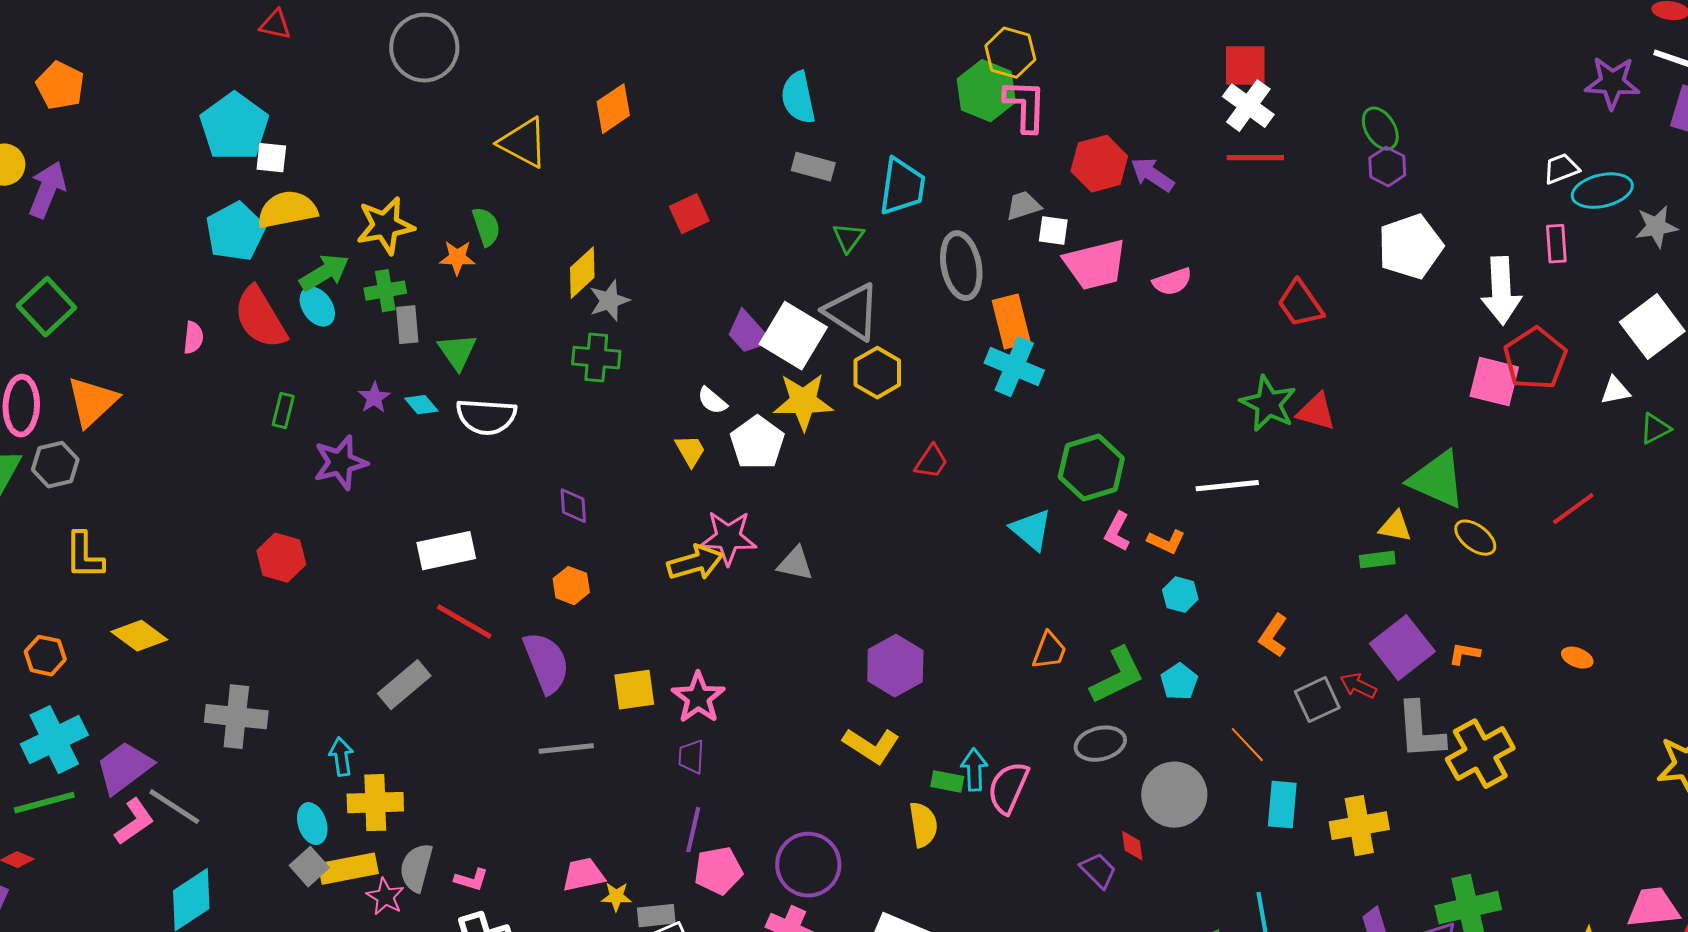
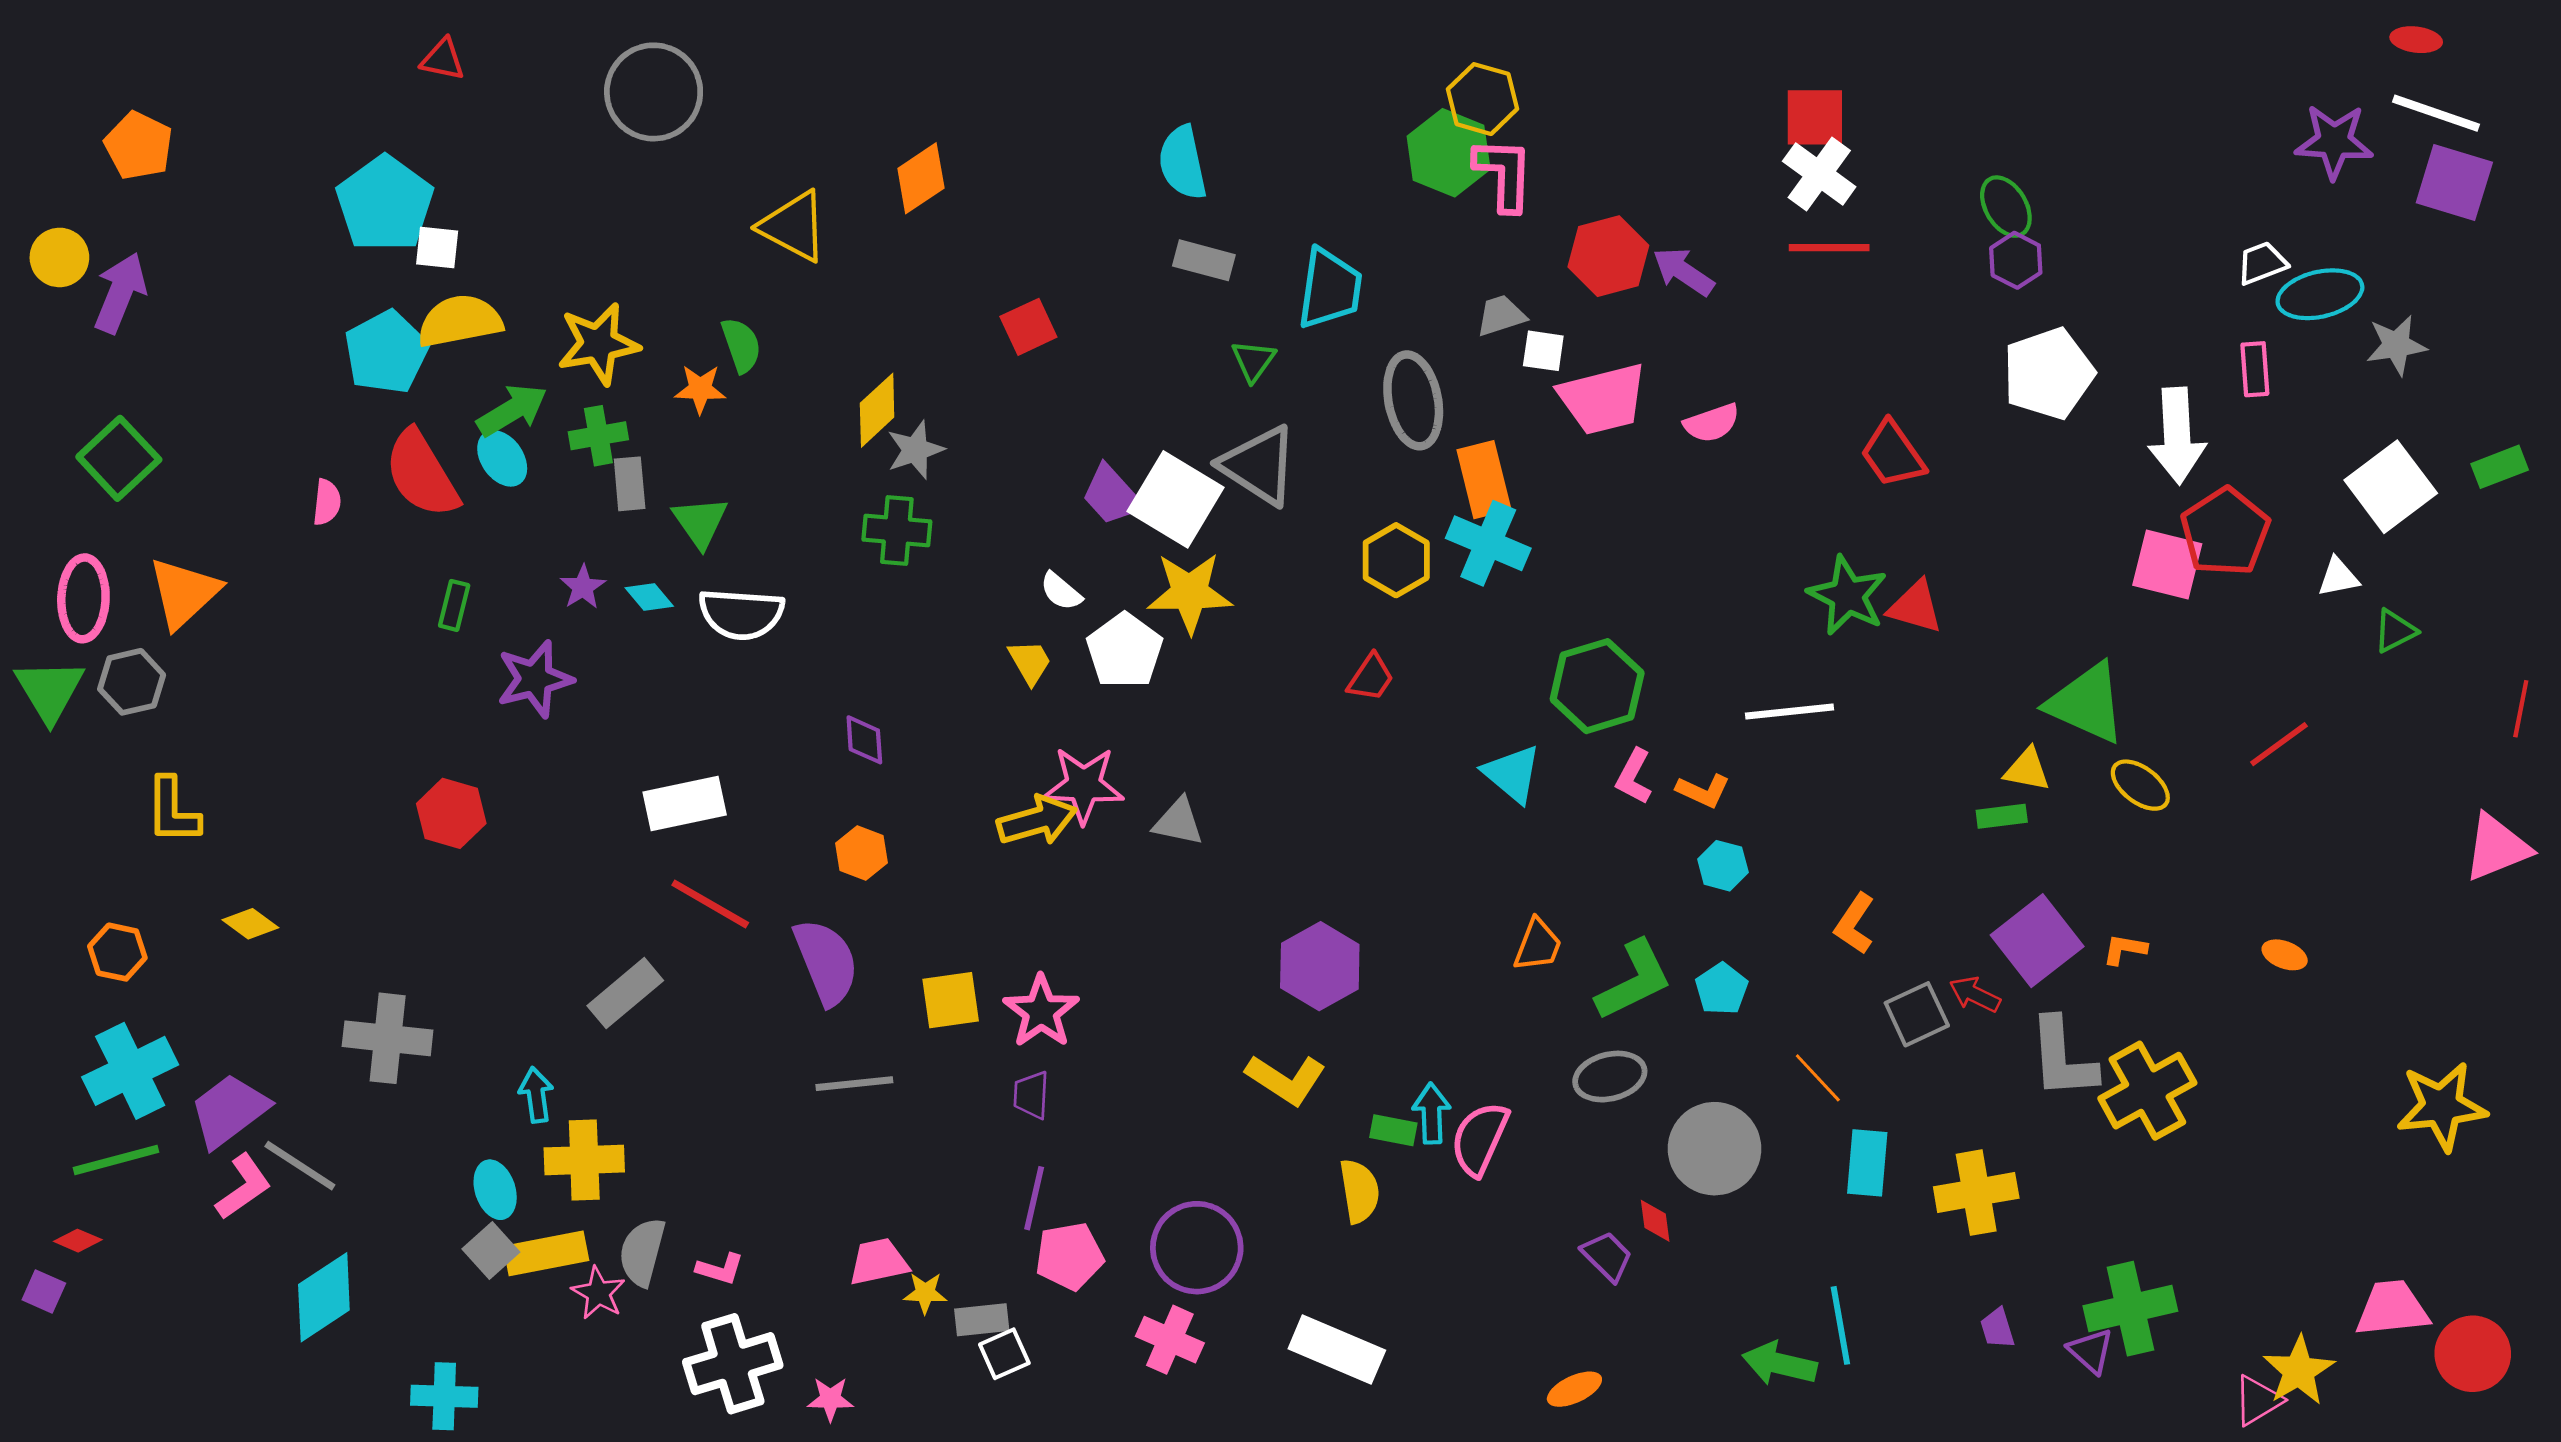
yellow hexagon: (877, 373) -> (1396, 560), moved
yellow diamond: (139, 636) -> (250, 924), size x0.7

